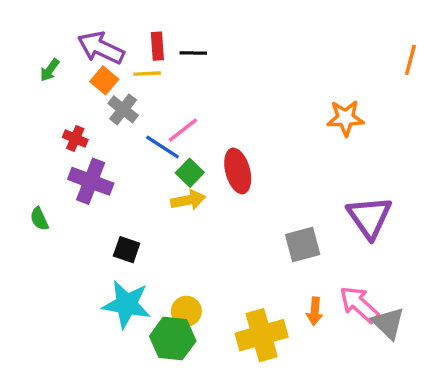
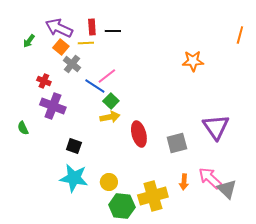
orange star: (345, 118) -> (193, 61), moved
red ellipse: (238, 171) -> (139, 134), moved
green hexagon: (173, 339) -> (122, 206), moved

